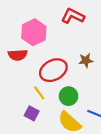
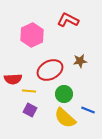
red semicircle: (18, 55) -> (13, 79), moved
yellow line: (39, 93) -> (29, 91), moved, turned -48

